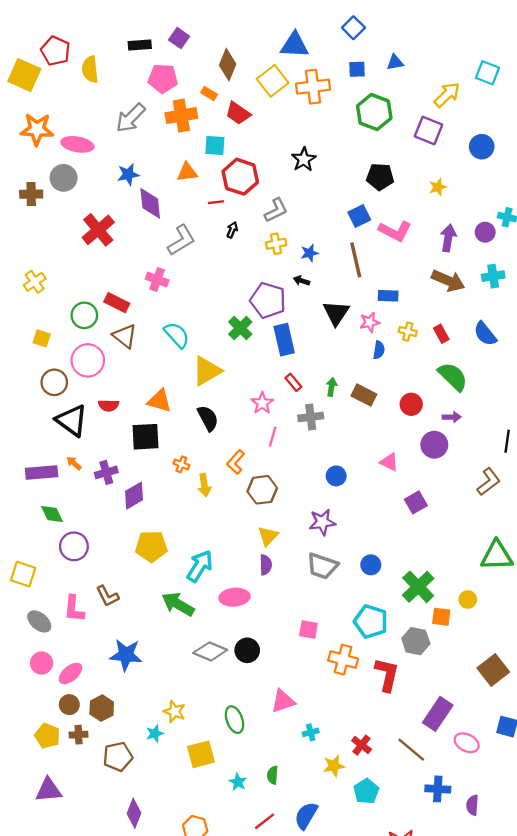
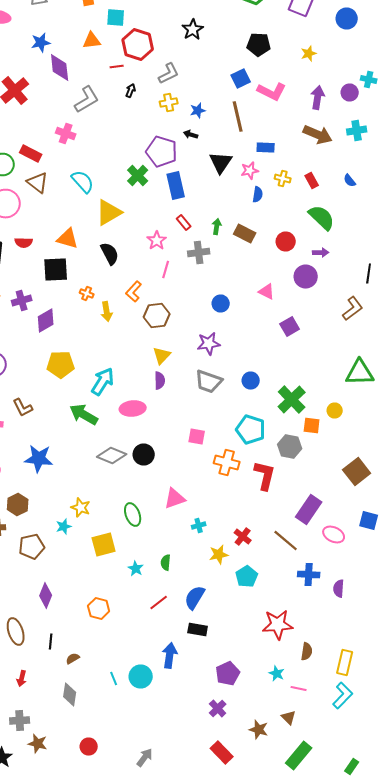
blue semicircle: (485, 334) -> (350, 180), size x0.6

